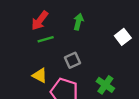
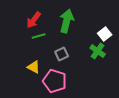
green arrow: (78, 22) -> (67, 21), size x1.6
green cross: (105, 85) -> (98, 51), moved

